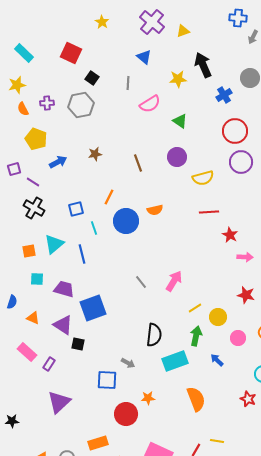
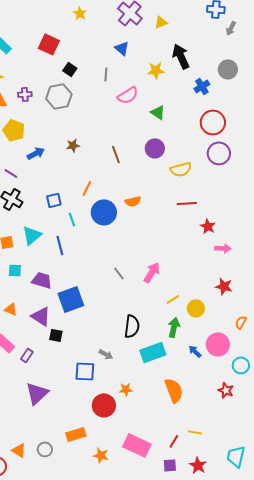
pink circle: (238, 338) -> (218, 344), moved, size x1.5

